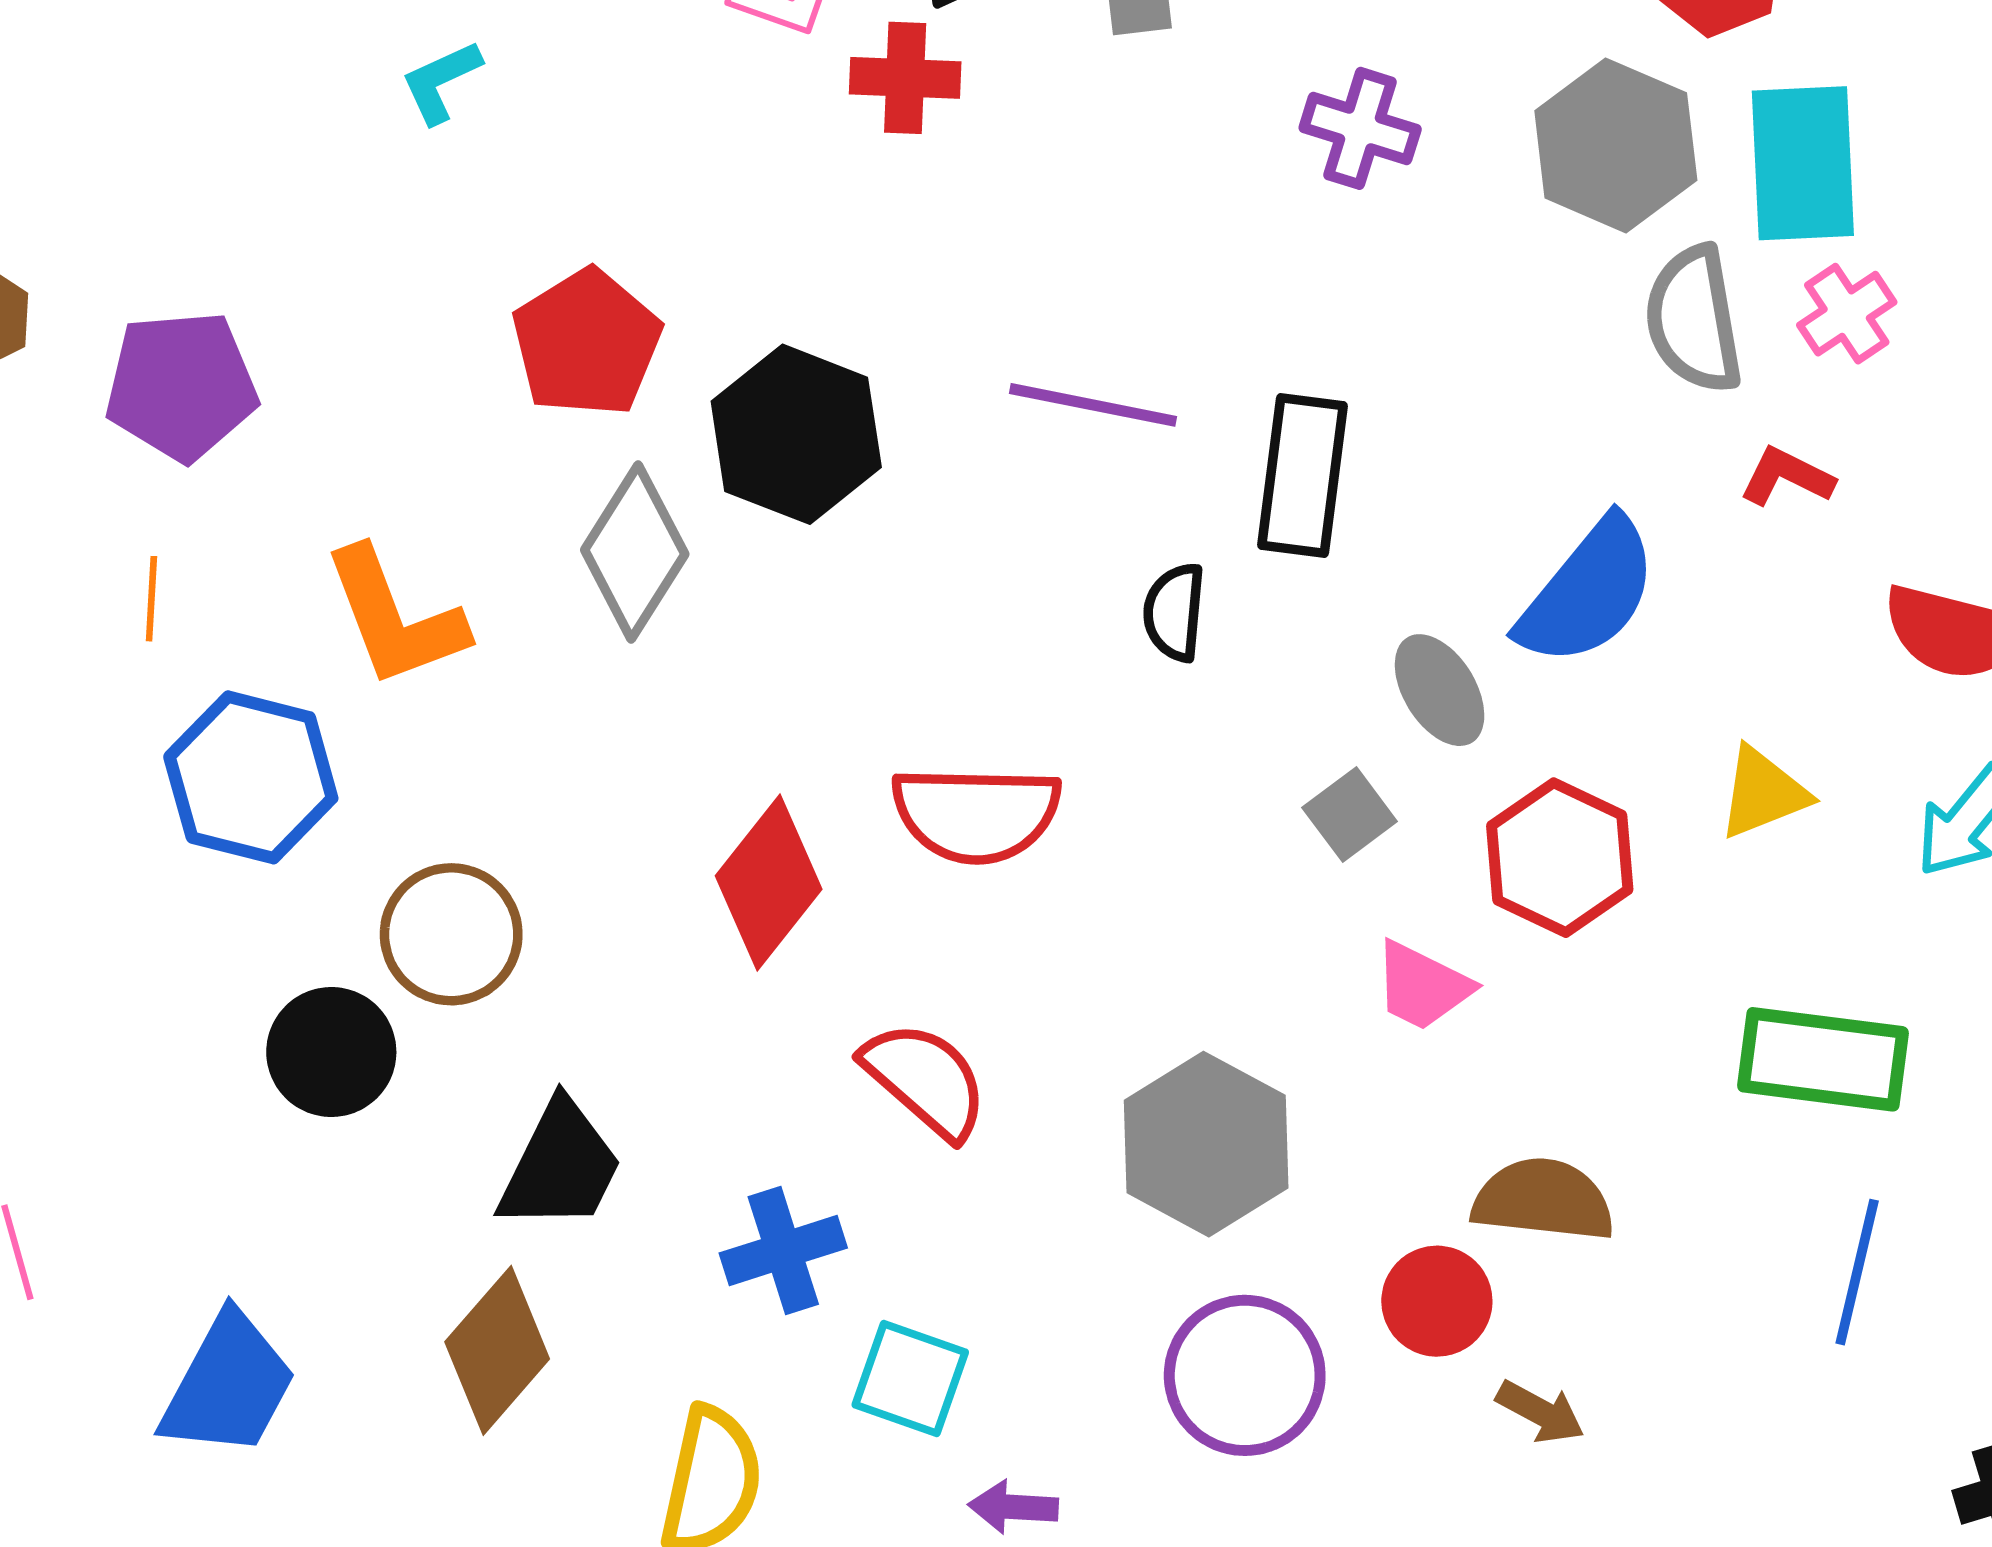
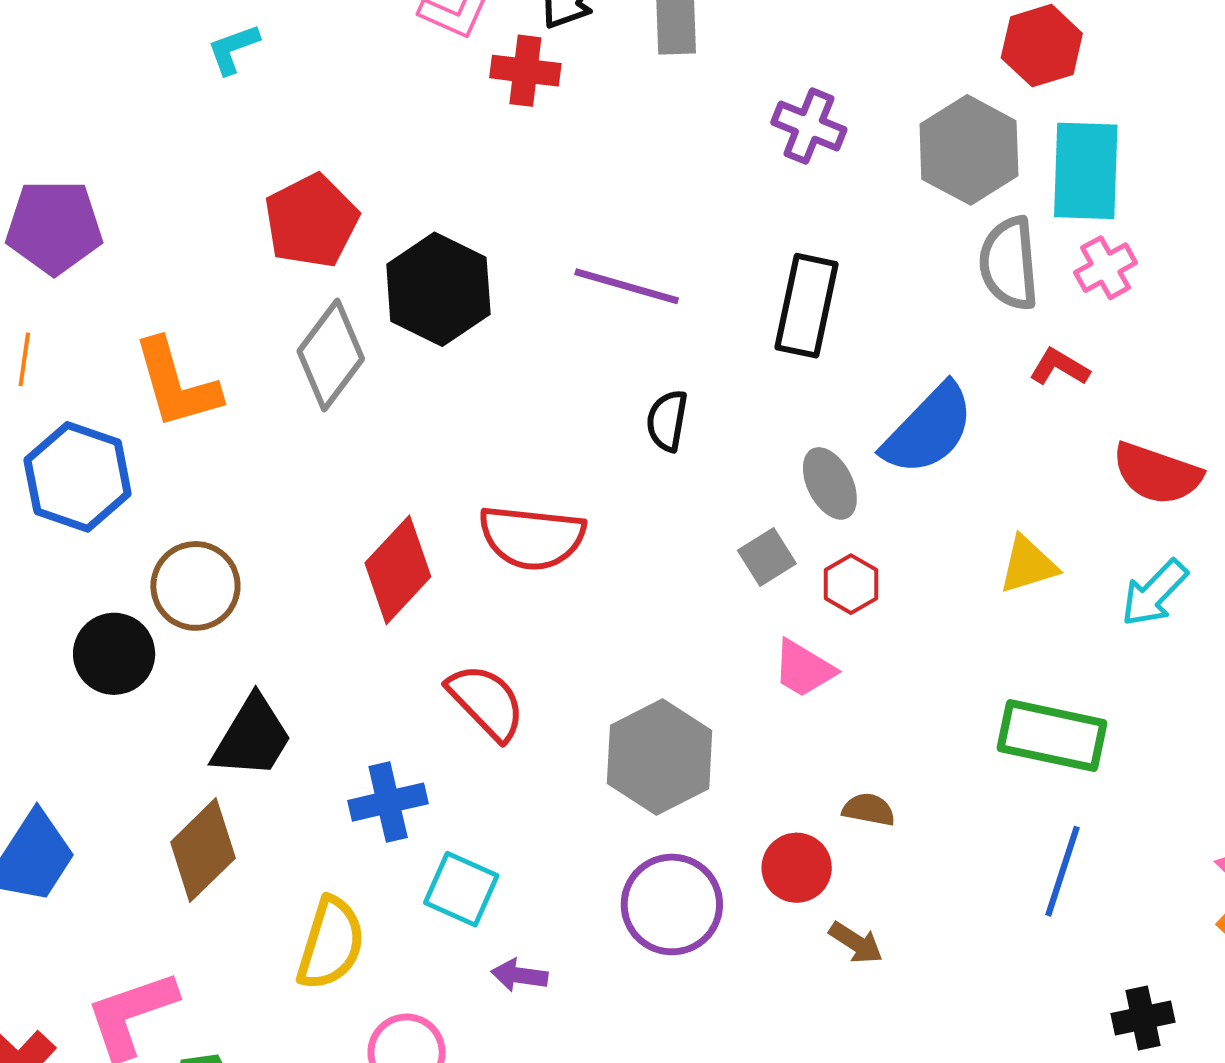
black rectangle: (1303, 475) -> (806, 306), moved
red hexagon: (1560, 858) -> (851, 584), moved, size x0.6
brown semicircle: (1543, 1200) -> (869, 810), size x0.6

